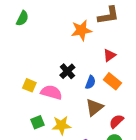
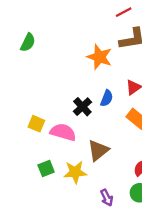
orange star: (81, 30) -> (99, 57), turned 30
blue semicircle: (90, 82) -> (107, 98), moved
brown triangle: (94, 107) -> (98, 150), moved

